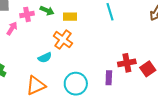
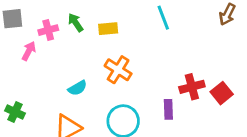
green arrow: (47, 11) -> (76, 23), turned -144
orange cross: (63, 40) -> (118, 70), moved

